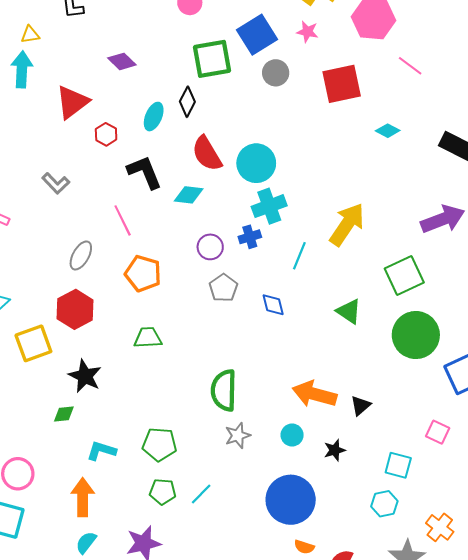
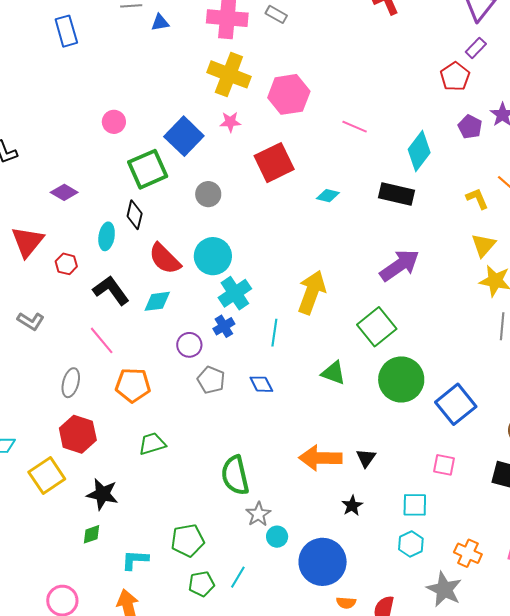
pink line: (410, 66) -> (355, 127), moved
gray circle: (276, 73) -> (208, 194), moved
cyan circle: (292, 435) -> (277, 537), moved

